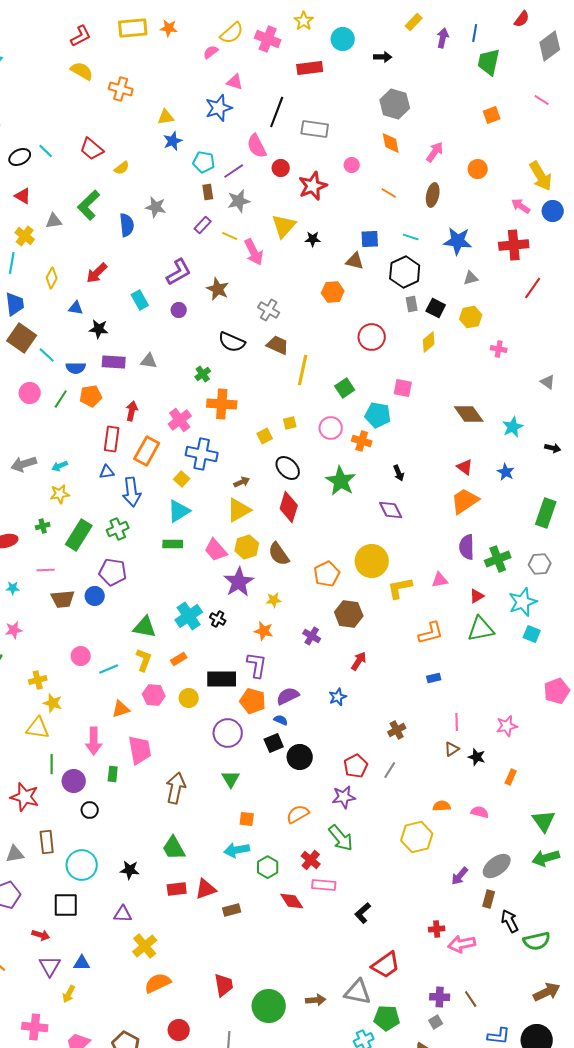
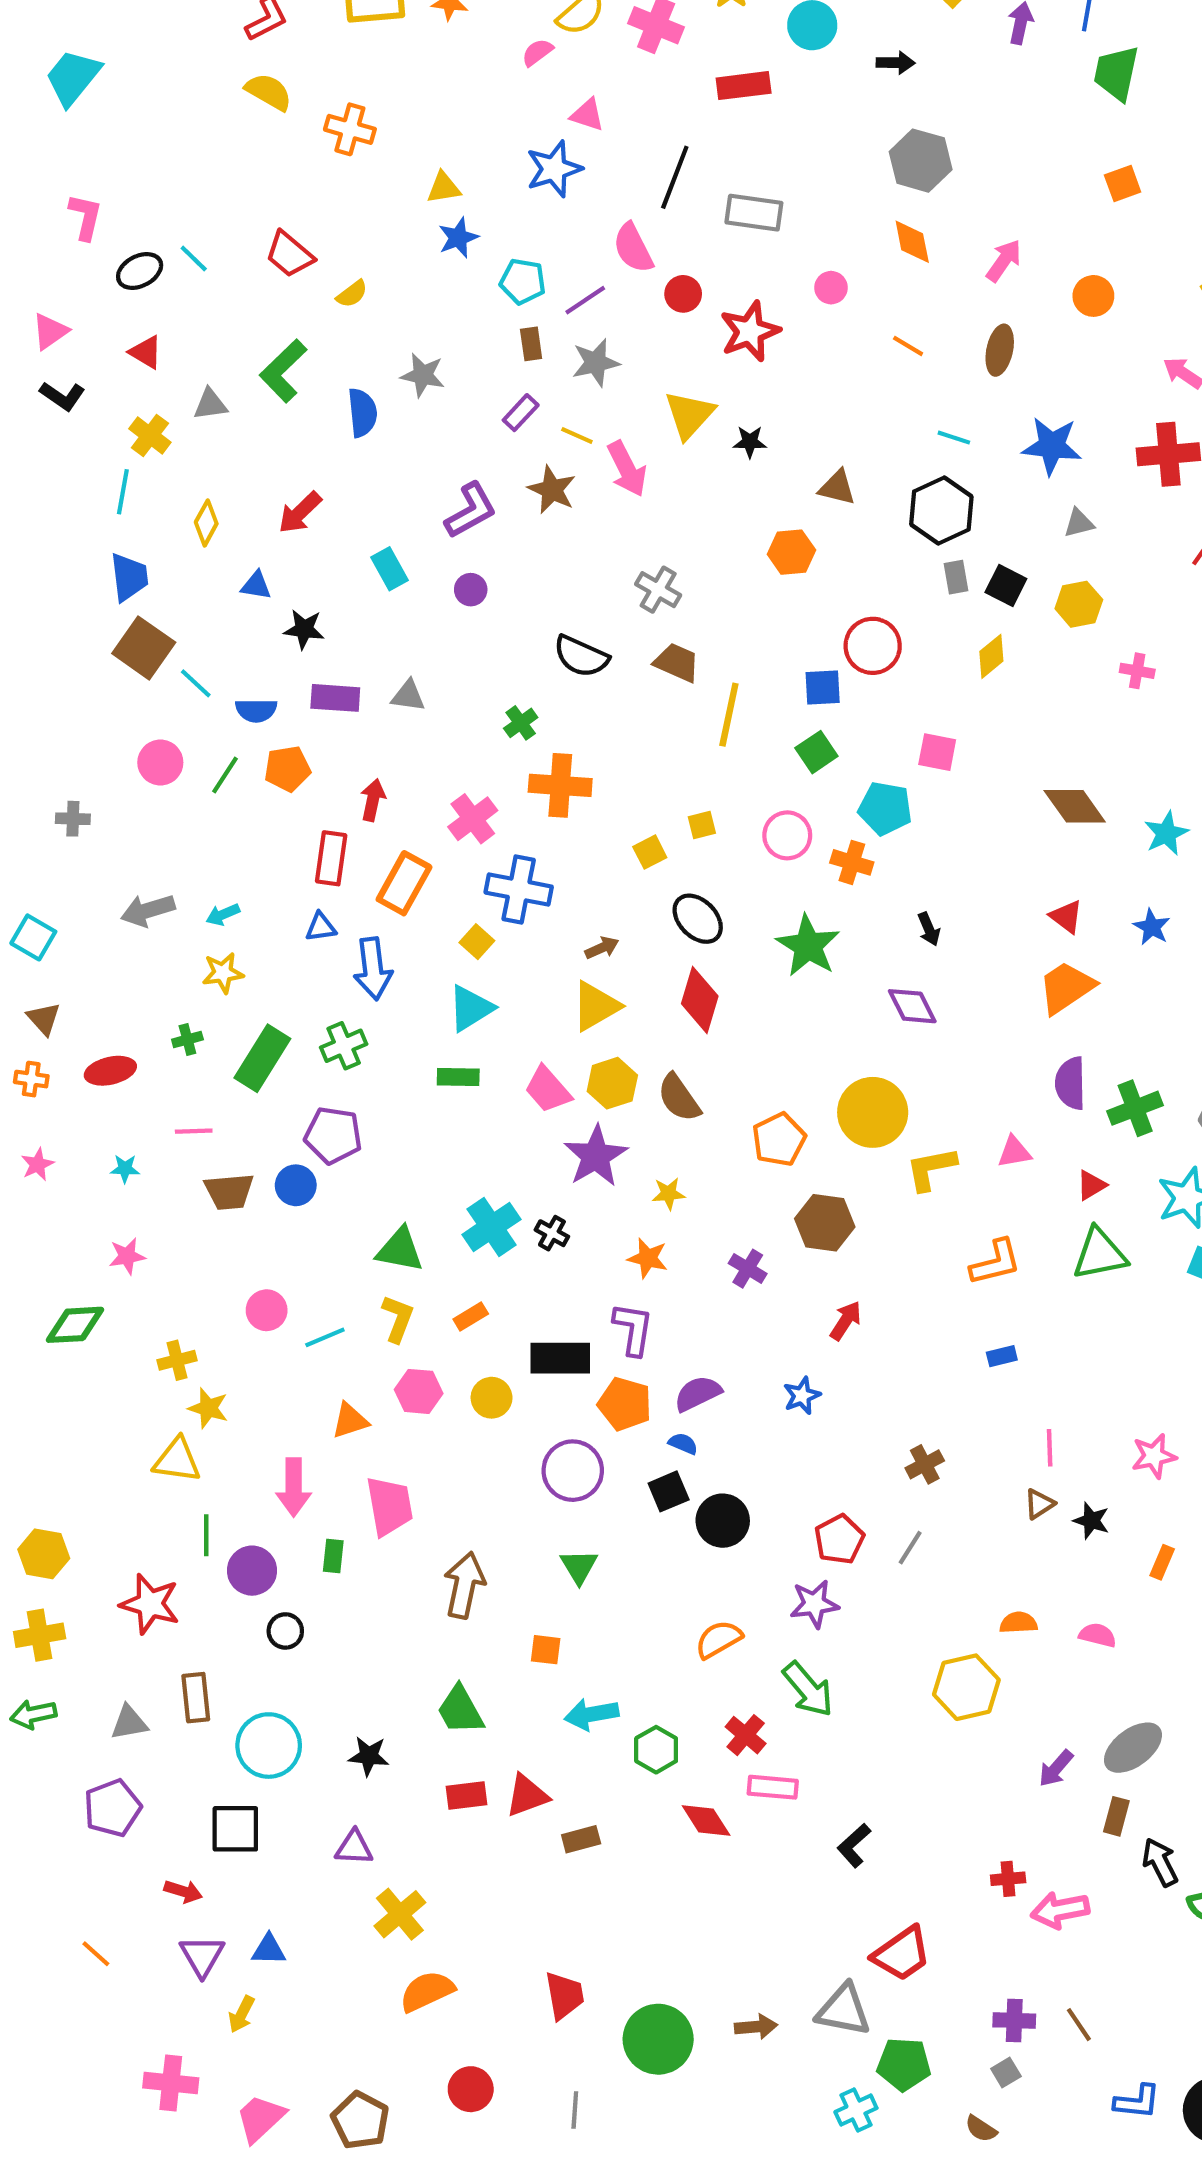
blue square: (370, 239) -> (823, 688), moved
brown star: (218, 289) -> (552, 490), moved
orange square: (247, 819) -> (546, 1650), moved

